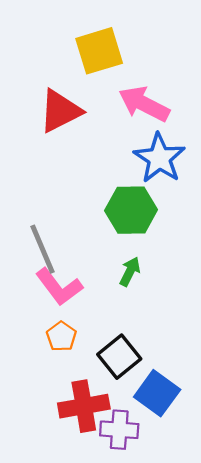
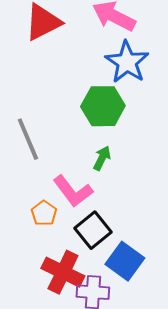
pink L-shape: (59, 287) -> (73, 191), moved
red cross: (84, 406) -> (63, 272), turned 36

